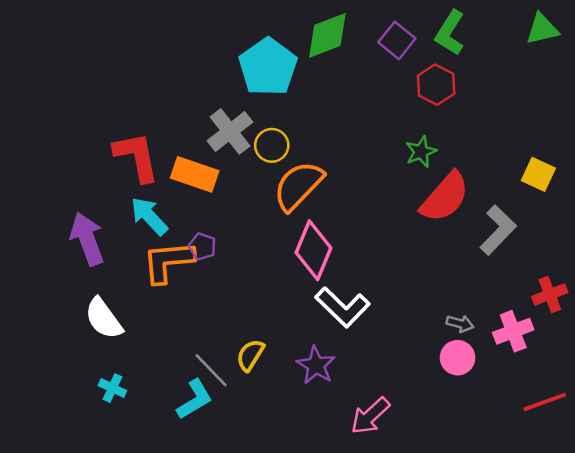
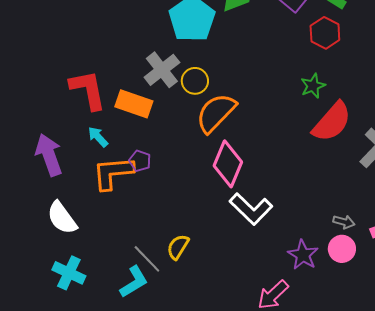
cyan arrow: (149, 216) -> (98, 137), size x0.7
purple star: (316, 365) -> (303, 255), moved
cyan cross: (112, 388) -> (69, 273), size x1.5

